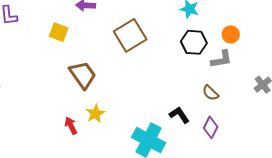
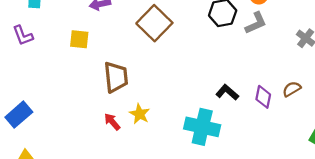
brown trapezoid: (83, 75) -> (116, 77), turned 44
brown semicircle: (210, 93) -> (292, 89), moved, turned 120
red arrow: (71, 126) -> (112, 122), moved

